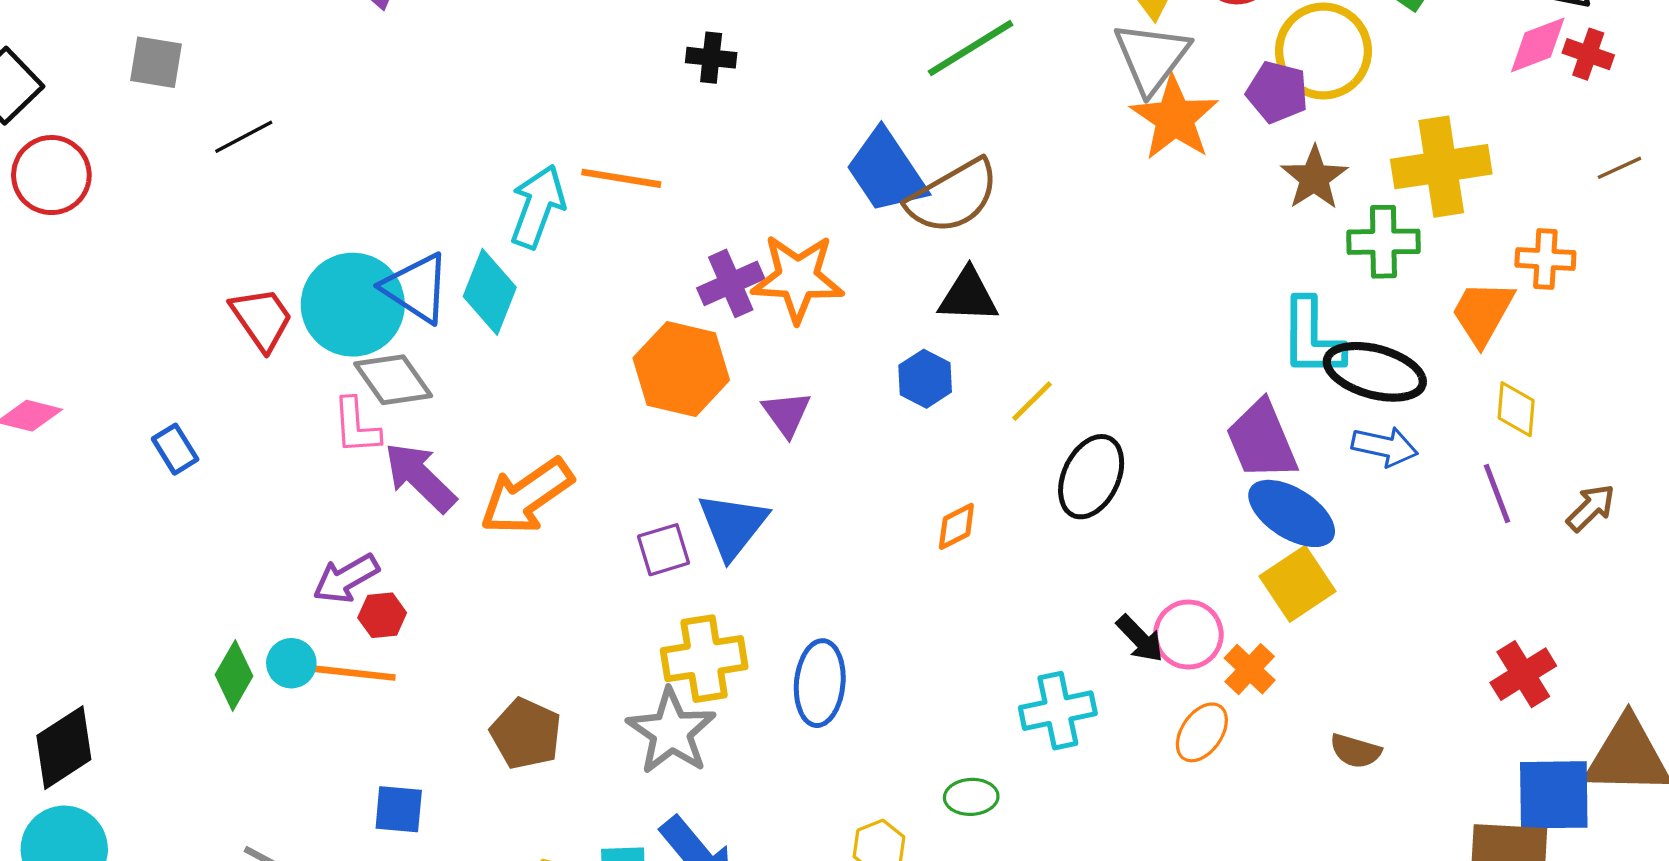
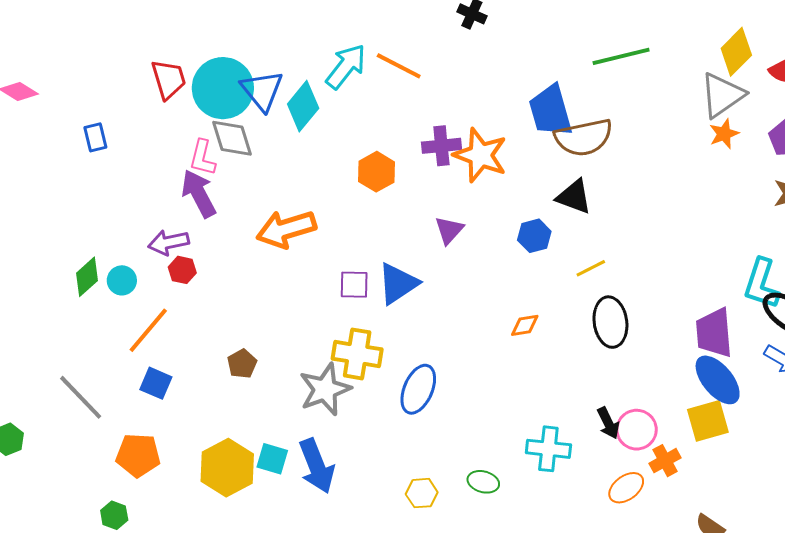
orange star: (1175, 118) -> (724, 134), size x0.6
orange hexagon: (681, 369) -> (376, 172), moved, size x0.7
purple arrow: (420, 477) -> (199, 194), moved
black ellipse: (1091, 477) -> (610, 322), turned -51
orange line: (350, 673) -> (148, 330), moved, turned -74
brown pentagon: (526, 734) -> (242, 364), size x0.7

